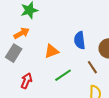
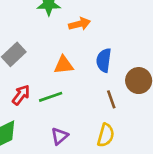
orange arrow: (22, 33) -> (80, 24), moved
green line: (63, 75) -> (51, 97), moved

